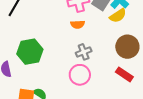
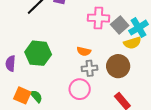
orange semicircle: (78, 24) -> (84, 51), moved
brown circle: (127, 47) -> (118, 66), moved

